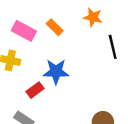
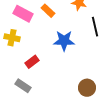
blue star: (56, 72) -> (64, 41), moved

